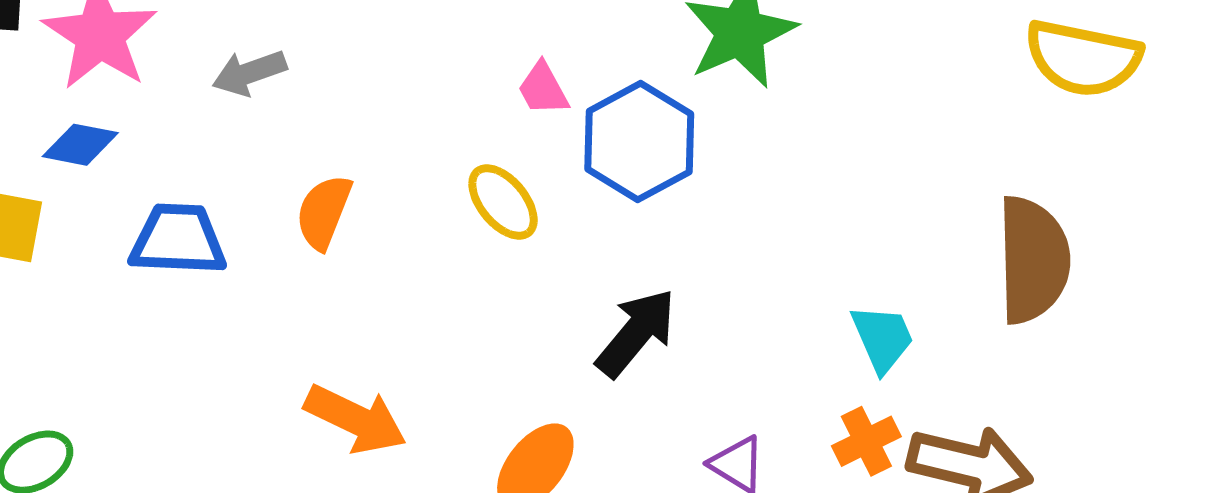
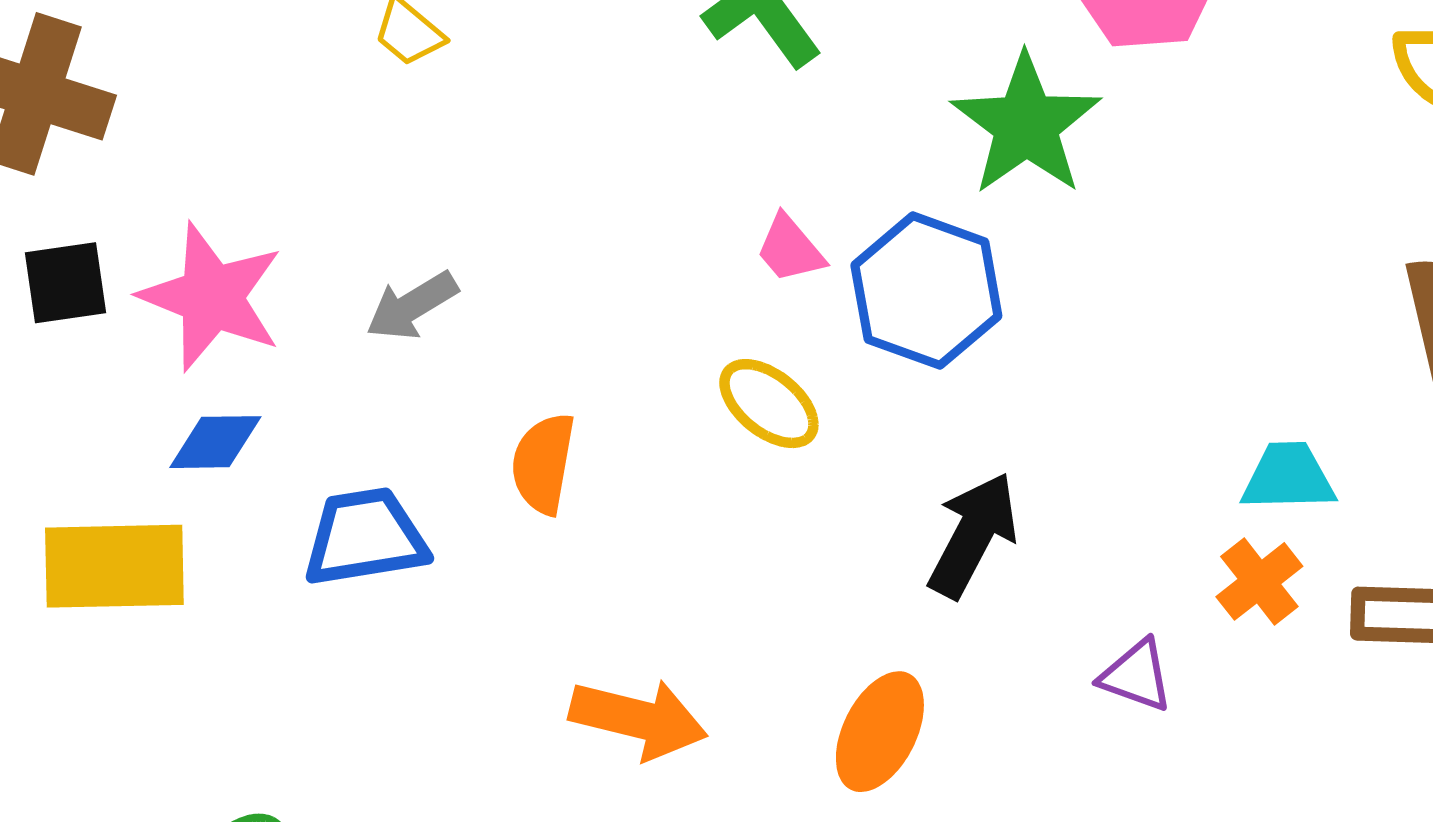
cyan trapezoid: (882, 338) -> (1288, 477), turned -56
orange cross: (866, 441) -> (1259, 581), moved

